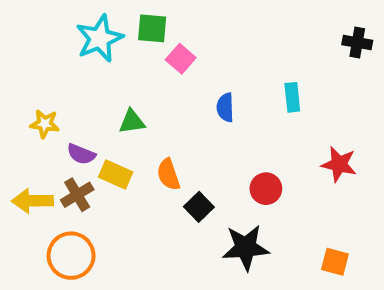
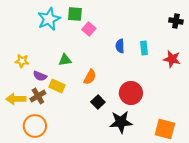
blue semicircle: (225, 107) -> (120, 46), moved
red star: (339, 164) -> (172, 59), moved
orange semicircle: (168, 174) -> (90, 77), moved, turned -133
red circle: (266, 189) -> (131, 93), size x1.5
orange square: (335, 262) -> (165, 129), size x1.5

